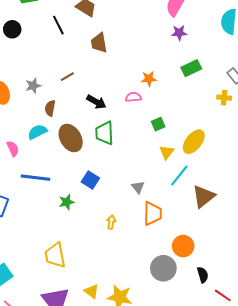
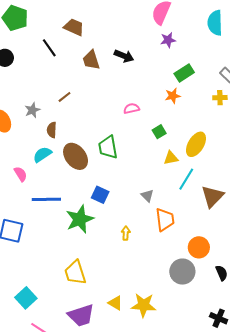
orange star: (149, 79) -> (173, 96), moved
black arrow: (96, 102) -> (124, 56), moved
yellow triangle: (167, 152) -> (171, 158), turned 49
green star: (67, 202) -> (80, 219), size x1.8

